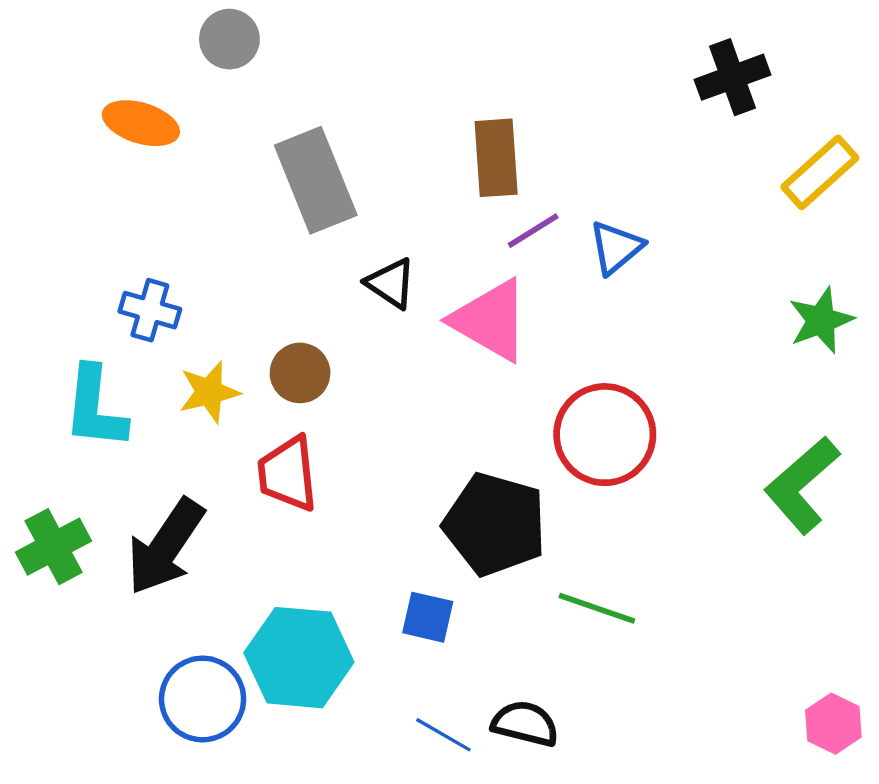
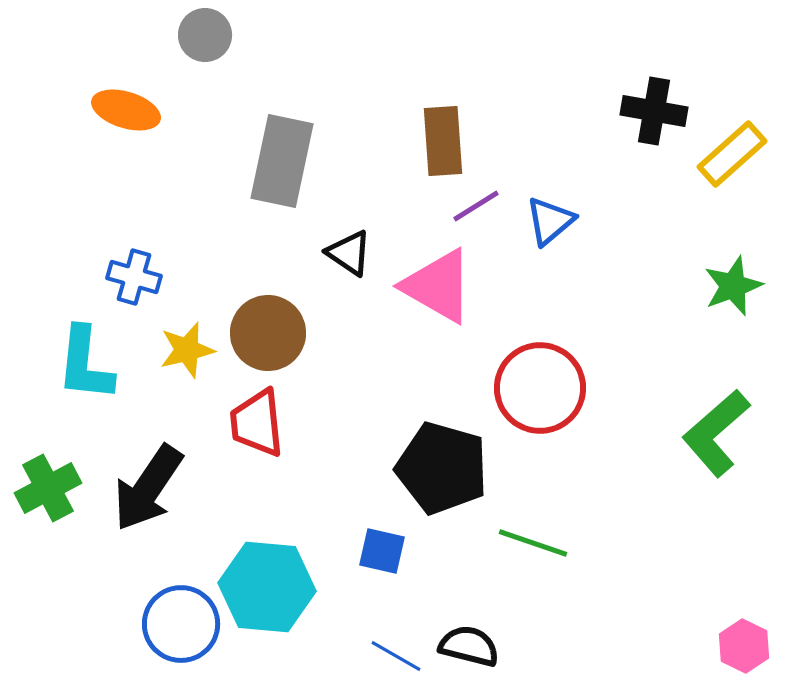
black cross: (732, 77) -> (654, 111), moved, turned 30
gray rectangle: (316, 180) -> (282, 161), turned 34
brown circle: (300, 373) -> (268, 333), size x1.4

